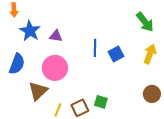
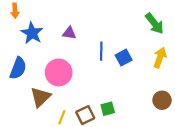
purple triangle: (56, 36) -> (69, 33), moved
green square: (101, 102) -> (108, 109), turned -32

